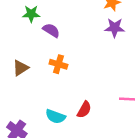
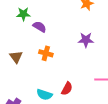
purple star: (115, 28) -> (86, 40), moved
brown triangle: (21, 68) -> (16, 57), turned -32

